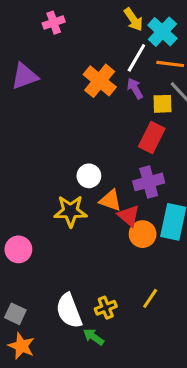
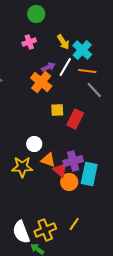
pink cross: (54, 23) -> (29, 42), moved
purple arrow: (135, 88) -> (48, 67), moved, turned 96
yellow square: (162, 104) -> (57, 110), moved
purple cross: (149, 182) -> (73, 161), moved
yellow cross: (106, 308) -> (45, 230), size x1.5

